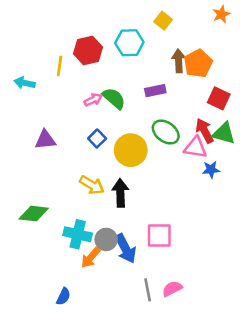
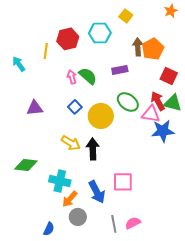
cyan arrow: (25, 83) -> (19, 64), turned 42
pink arrow: (93, 100) -> (72, 77), turned -80
blue star: (211, 170) -> (163, 131), size x1.6
gray circle: (106, 239) -> (78, 217), moved

